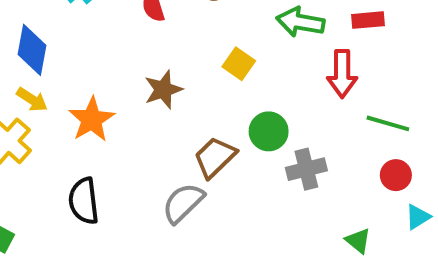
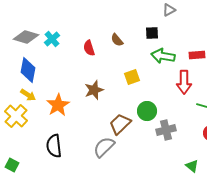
yellow square: (239, 64) -> (132, 77), turned 35

